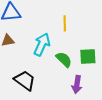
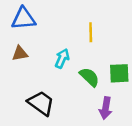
cyan arrow: (42, 44) -> (62, 58), size x0.7

